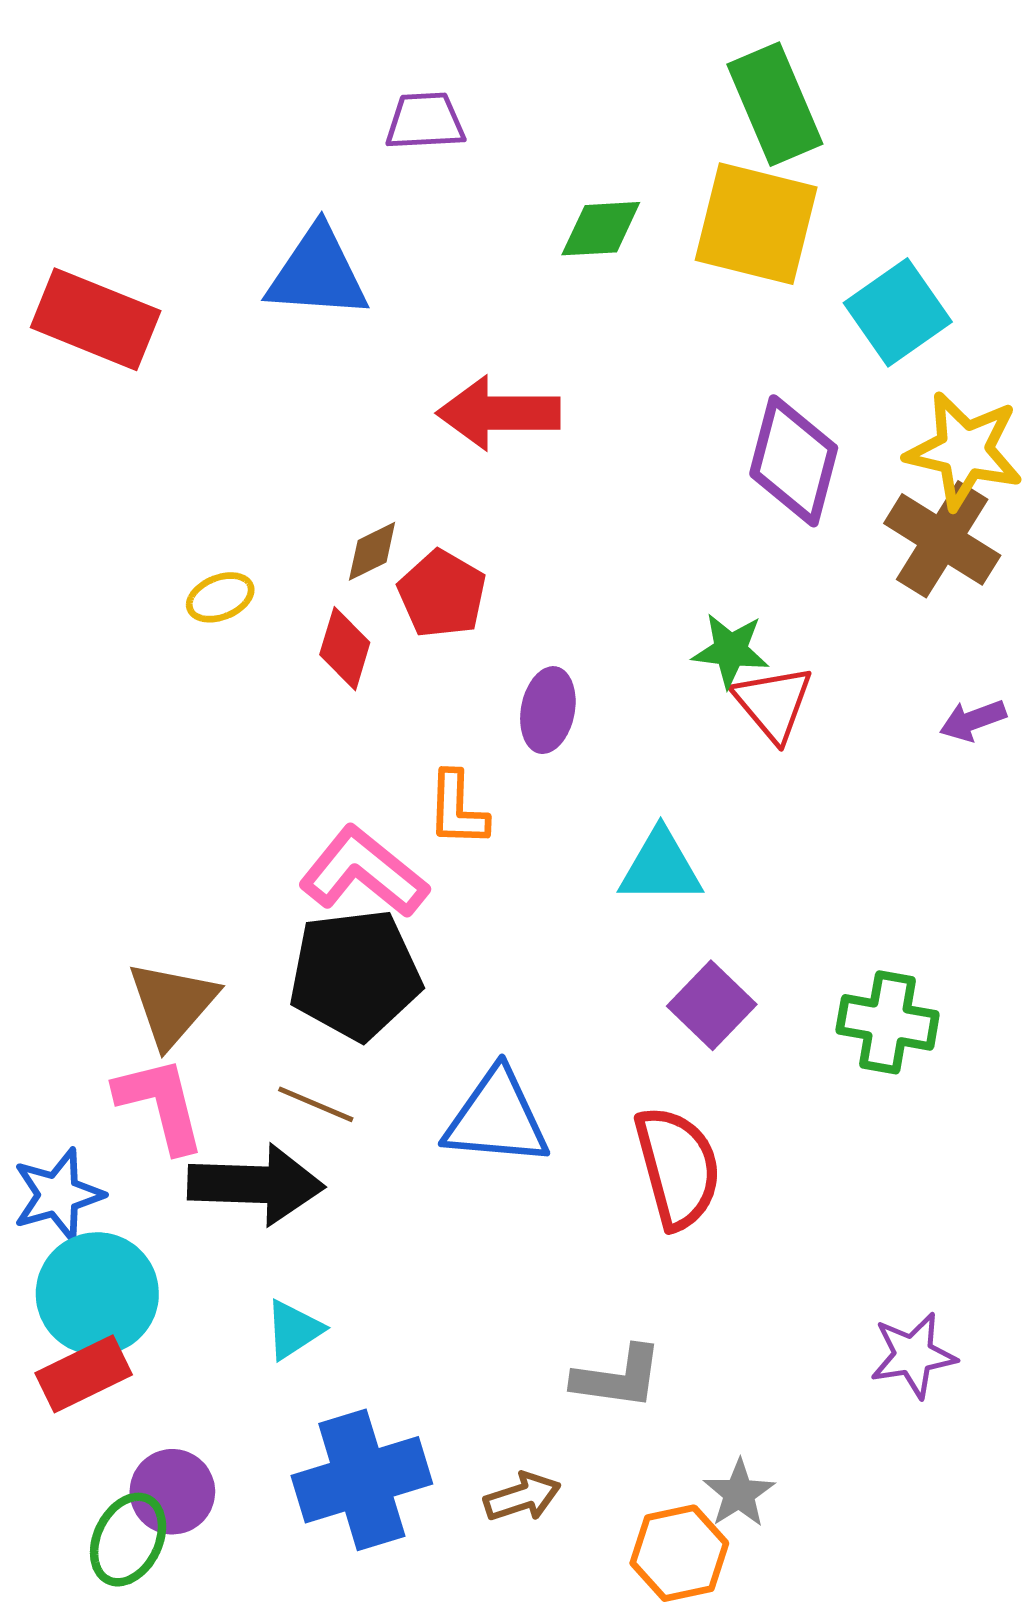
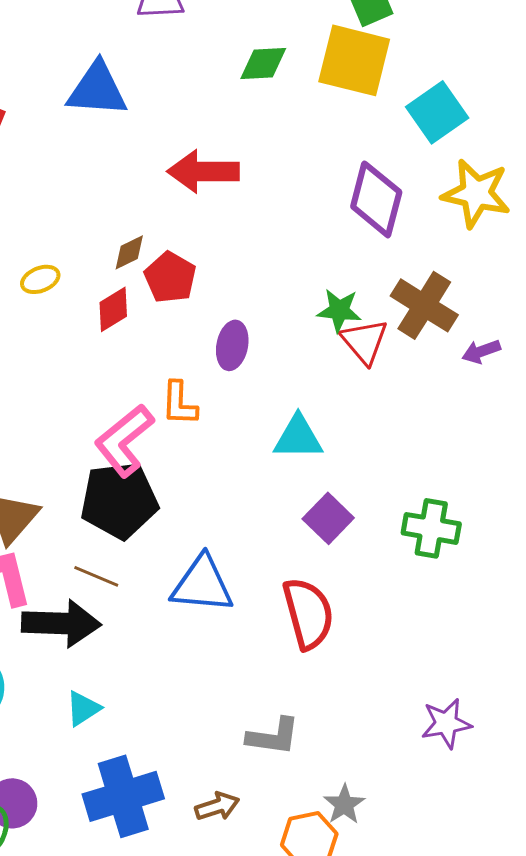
brown cross: (942, 539) -> (424, 305), moved
red diamond: (345, 649) -> (113, 309), turned 42
pink L-shape: (364, 872) -> (124, 440), turned -78

